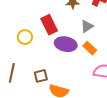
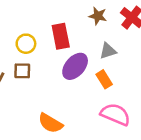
purple ellipse: (66, 44) -> (75, 66), turned -75
brown square: (41, 76) -> (22, 71), moved

